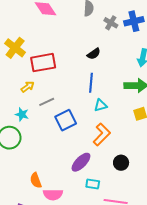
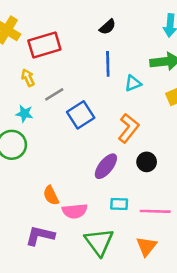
yellow arrow: (28, 87) -> (28, 78), turned -72
cyan triangle: (101, 105) -> (133, 83), moved
black circle: (121, 163) -> (147, 162), moved
cyan rectangle: (93, 184) -> (119, 204), moved

